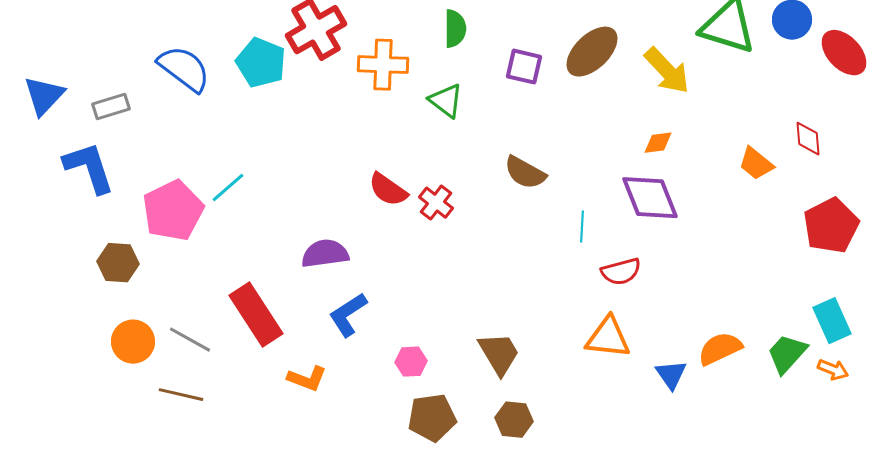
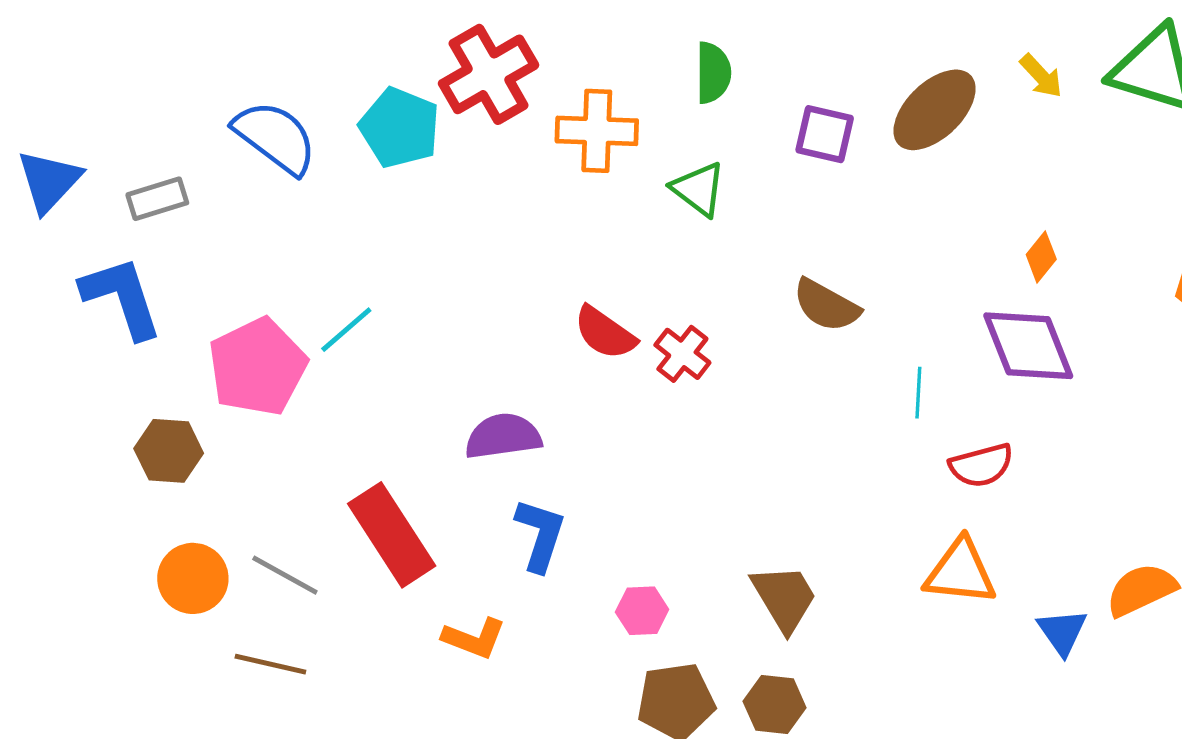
yellow arrow: (667, 71) -> (1041, 76), moved, size x0.6
orange diamond: (658, 143) -> (1041, 257), turned -44
blue L-shape: (348, 315) -> (540, 535), turned 141
brown hexagon: (514, 420) -> (775, 704), moved

